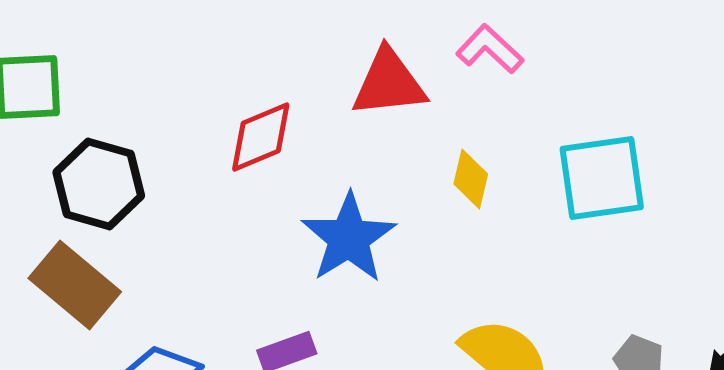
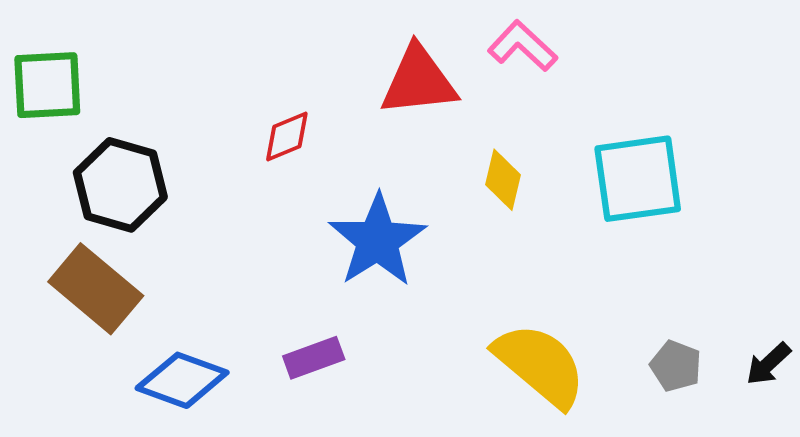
red diamond: (261, 137) -> (287, 137), size x0.7

